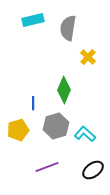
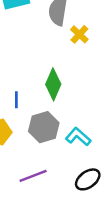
yellow cross: (88, 57) -> (79, 34), moved

